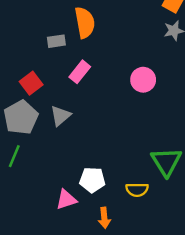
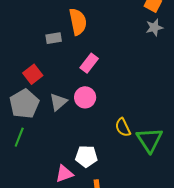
pink rectangle: (80, 72) -> (89, 63), moved
pink circle: (143, 80) -> (85, 97), moved
yellow semicircle: (137, 190) -> (123, 127), moved, turned 66

